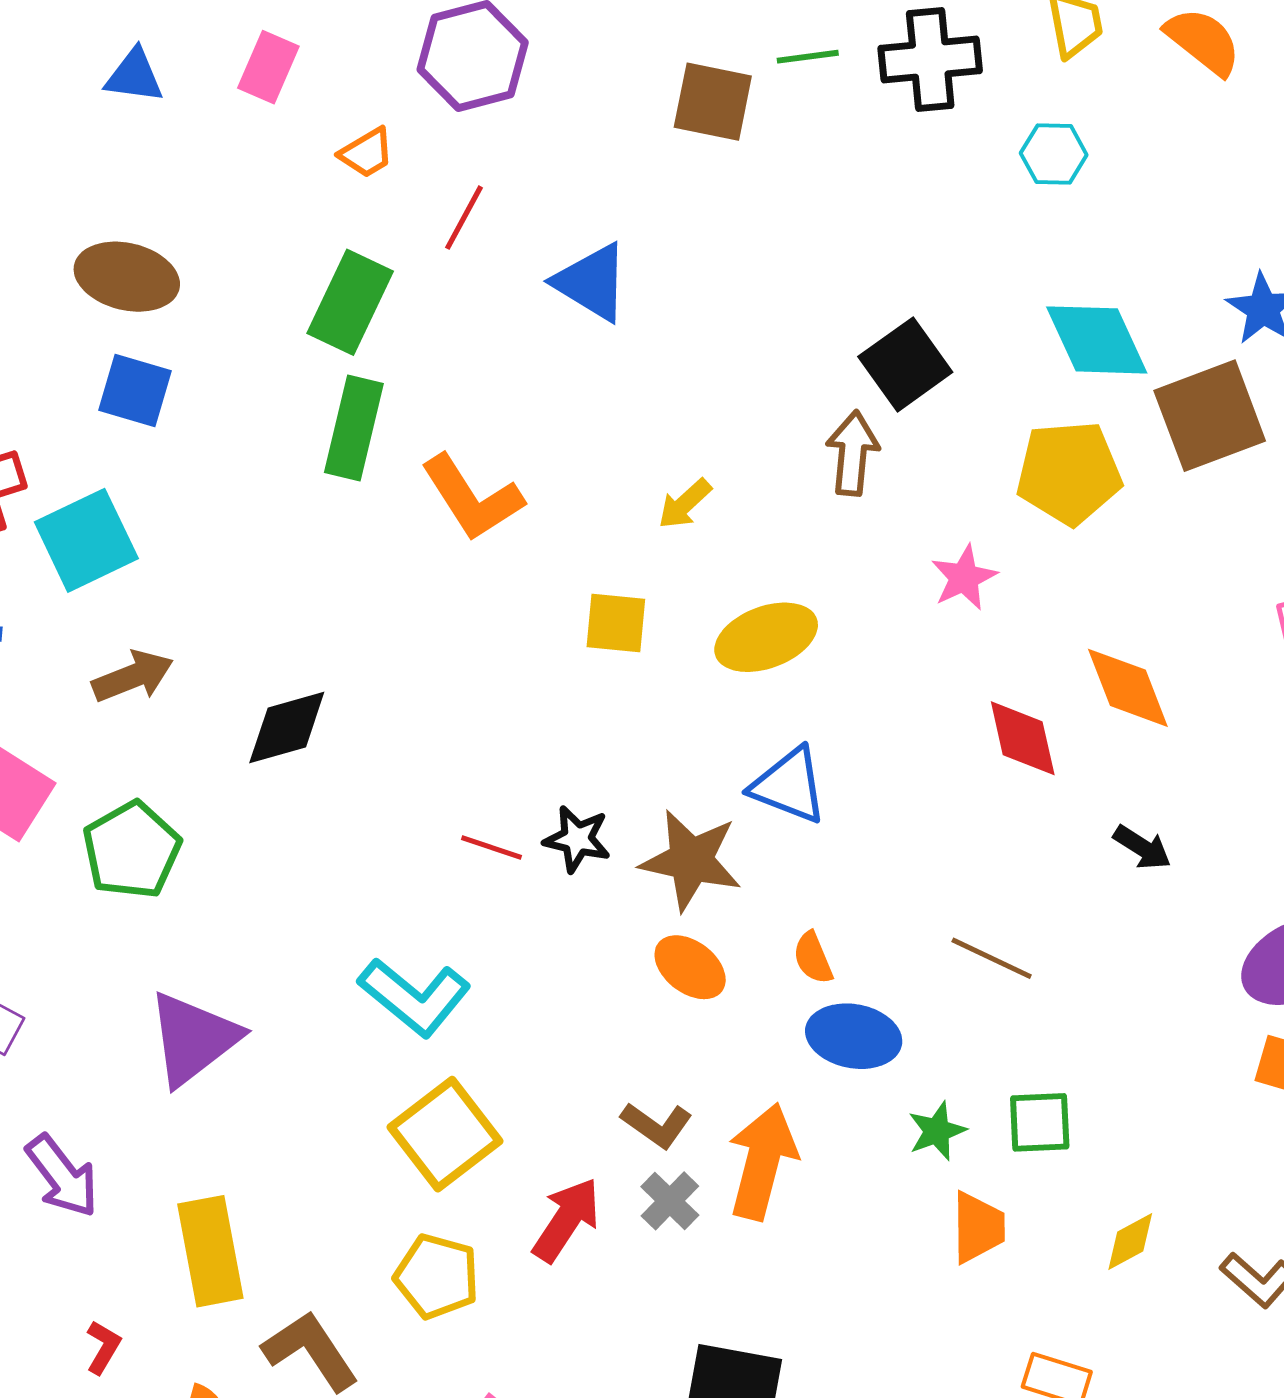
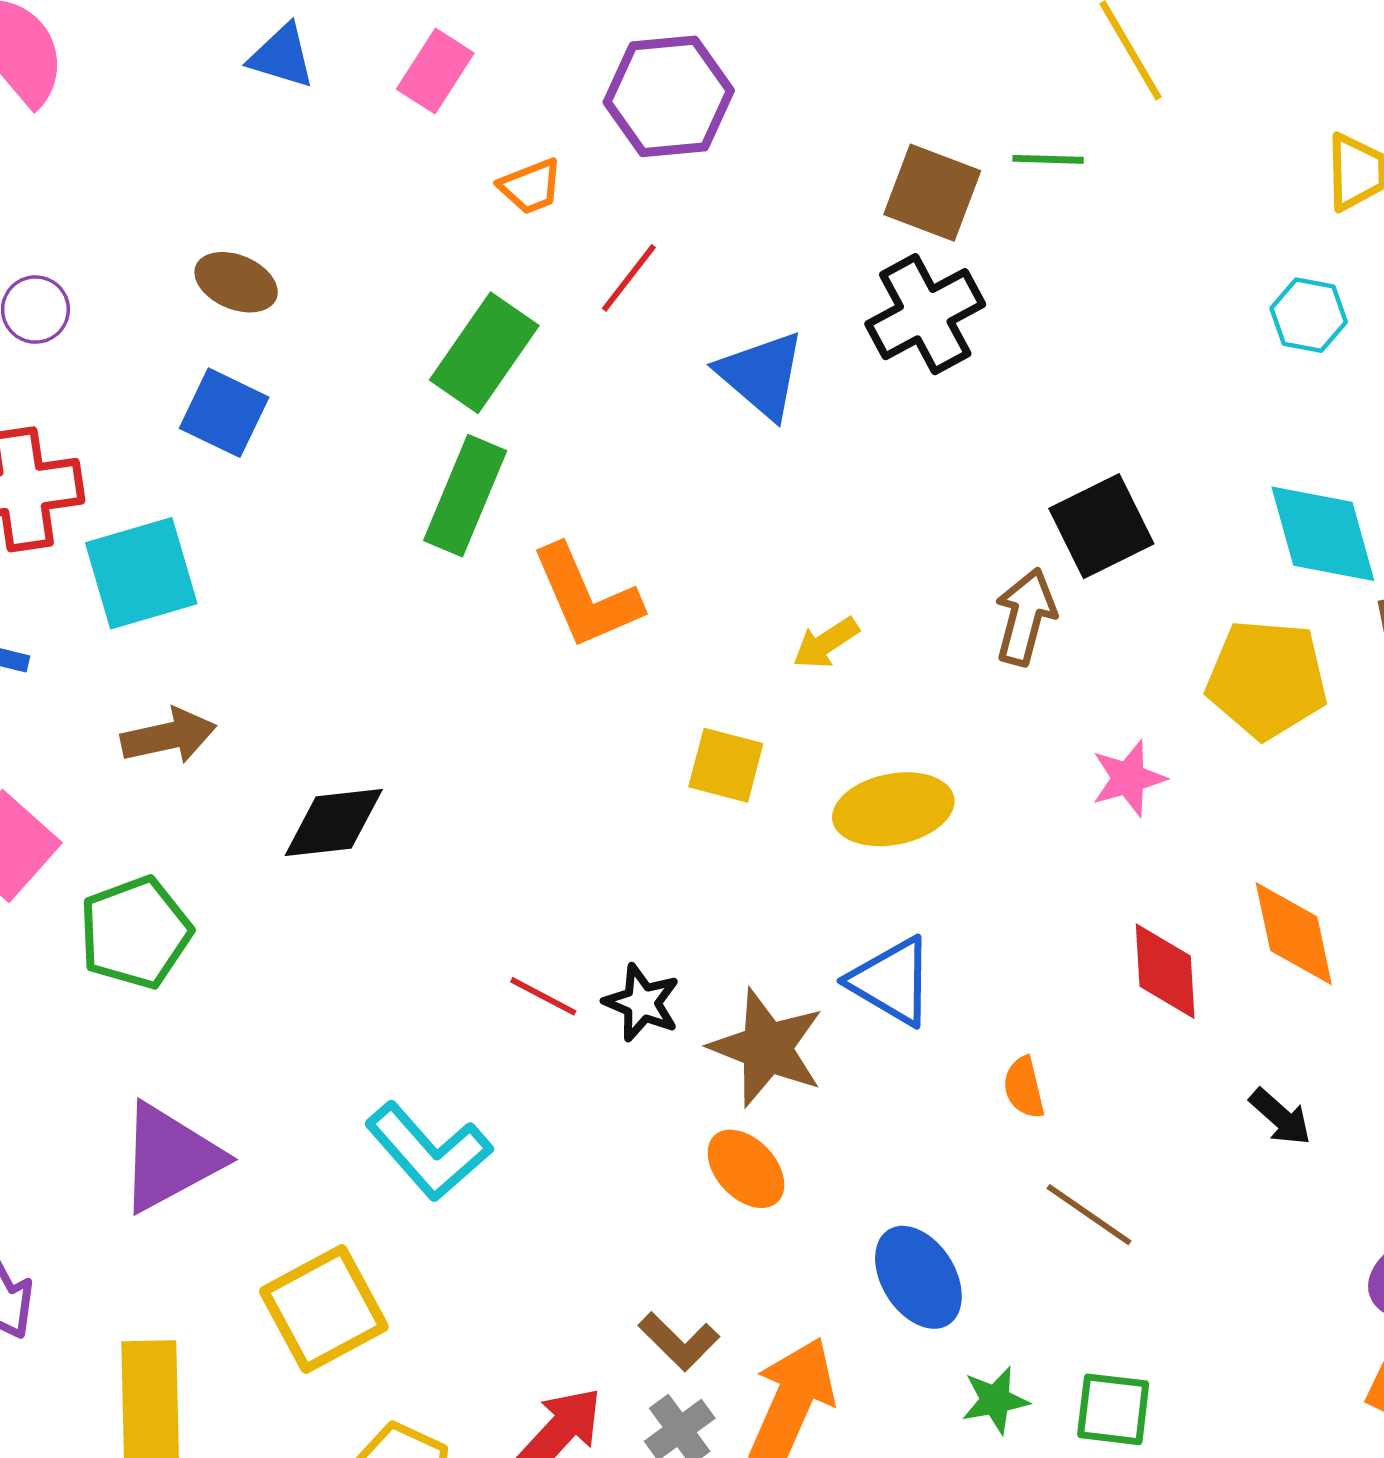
black cross: (930, 60) -> (925, 314), moved, turned -32
brown ellipse: (127, 277) -> (236, 282), size x0.7
orange semicircle: (813, 958) -> (1024, 1088), moved
blue ellipse: (854, 1036) -> (918, 1277), turned 38
yellow square: (445, 1134) -> (324, 1309), moved

